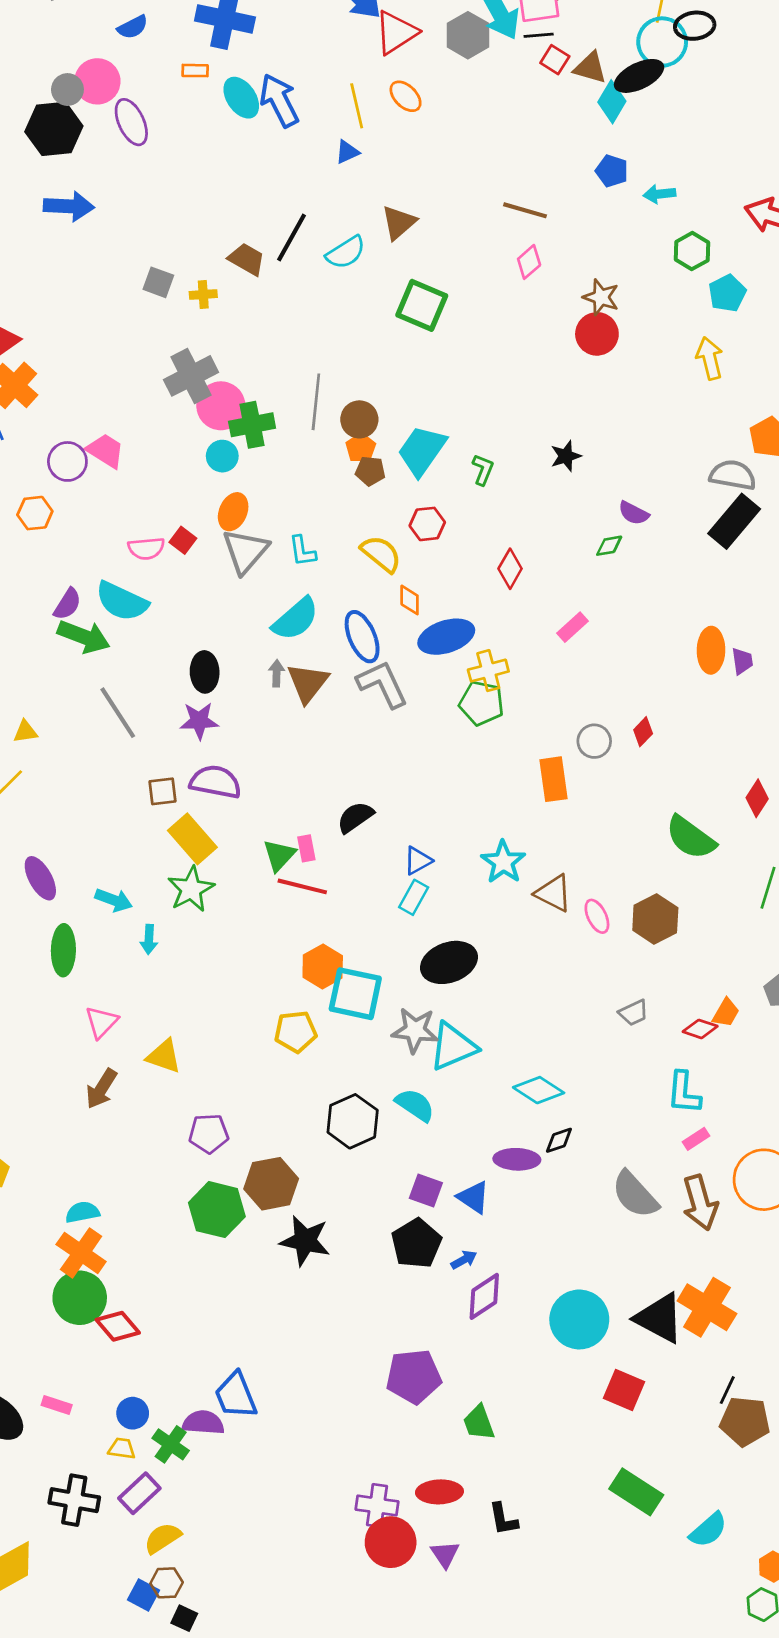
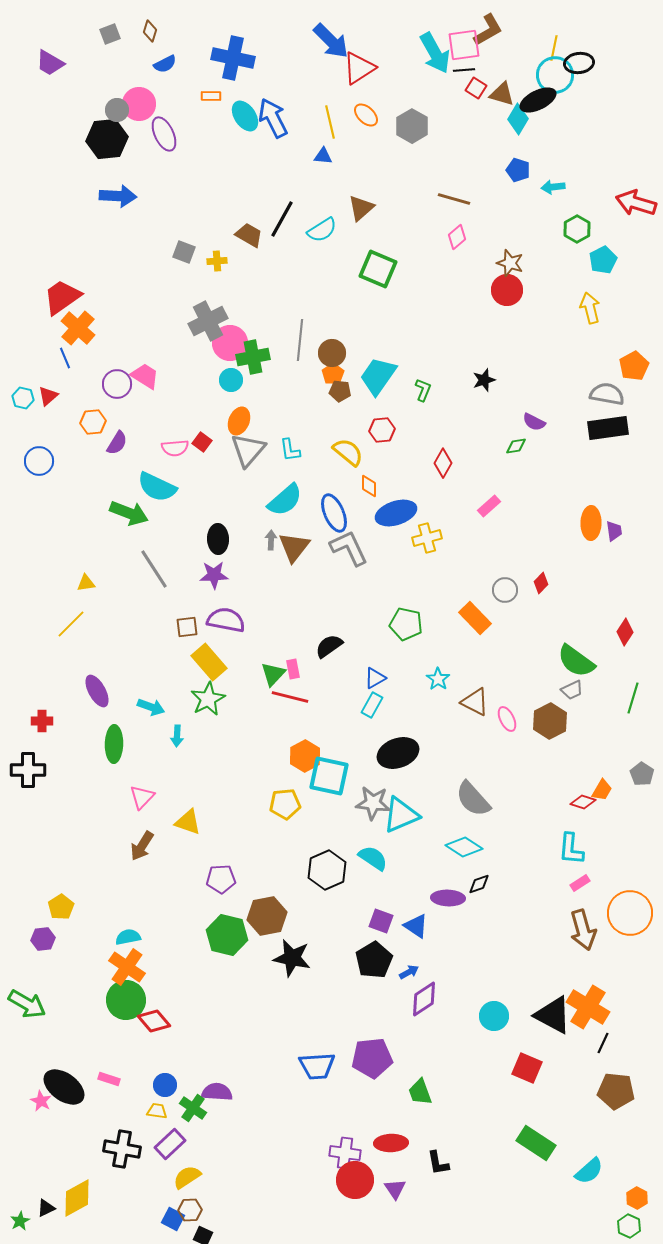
gray hexagon: (468, 35) -> (412, 126), moved
blue triangle: (347, 152) -> (323, 156), turned 30
black rectangle: (734, 521) -> (608, 428), turned 42
purple semicircle: (67, 604) -> (117, 443), moved
green pentagon: (482, 703) -> (406, 624), moved
orange rectangle: (553, 779) -> (475, 618), turned -36
cyan star: (503, 862) -> (438, 679), size x0.7
gray trapezoid: (634, 1013) -> (572, 690), moved
gray semicircle: (635, 1195) -> (473, 799), moved
cyan circle: (579, 1319) -> (494, 1016), size x0.7
black line: (727, 1390) -> (603, 1043), moved
blue trapezoid: (236, 1396) -> (317, 1066), moved, turned -72

